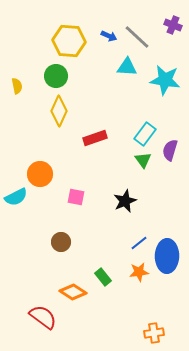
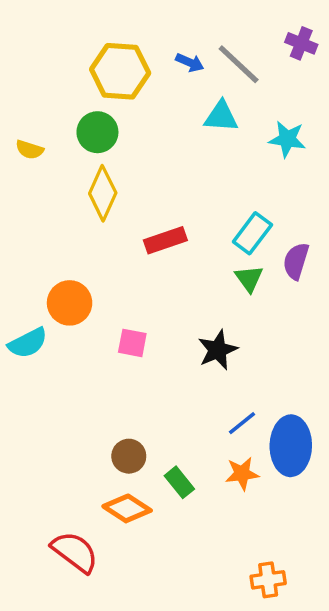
cyan star: (165, 80) -> (287, 139), size x0.7
yellow semicircle: (17, 86) -> (30, 150), turned 119
brown circle: (61, 242) -> (129, 456), moved

